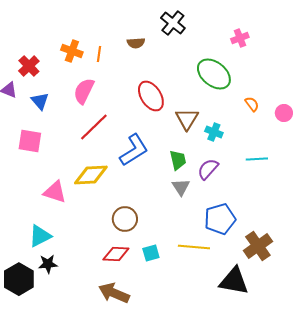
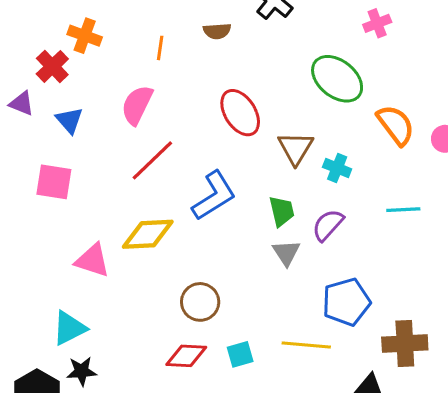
orange cross: (72, 51) -> (85, 36), moved
orange semicircle: (252, 104) -> (396, 125), size x1.8
brown cross: (258, 246) -> (405, 344), turned 32

